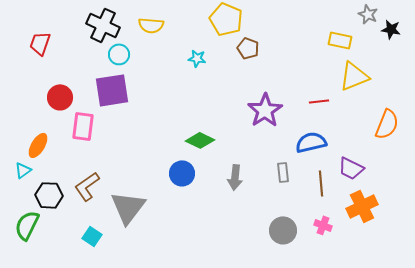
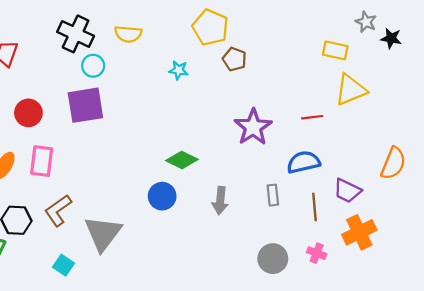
orange semicircle: (387, 124) -> (393, 163), moved
pink rectangle: (83, 126) -> (42, 161), moved

